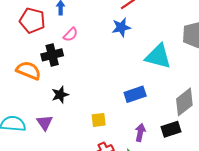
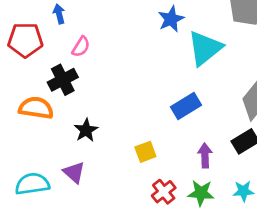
blue star: (121, 27) -> (171, 19), moved
cyan triangle: (158, 56) -> (205, 48), turned -40

